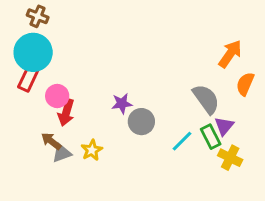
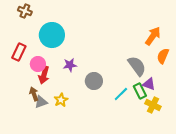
cyan circle: (33, 52) -> (52, 35), moved
purple star: (122, 104) -> (70, 65), moved
purple triangle: (224, 126) -> (149, 84), turned -48
brown arrow: (51, 141) -> (34, 94), turned 32

